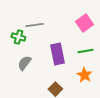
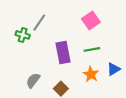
gray line: (34, 25) -> (39, 23), turned -48
gray semicircle: (24, 63) -> (33, 80), moved

